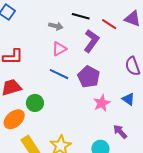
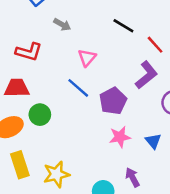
gray arrow: (56, 26) -> (62, 25), moved
purple L-shape: (91, 41) -> (146, 75), moved
pink triangle: (59, 49) -> (87, 58), turned -35

